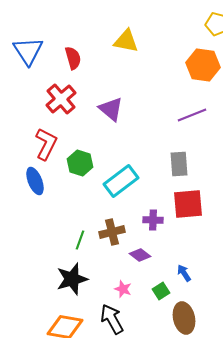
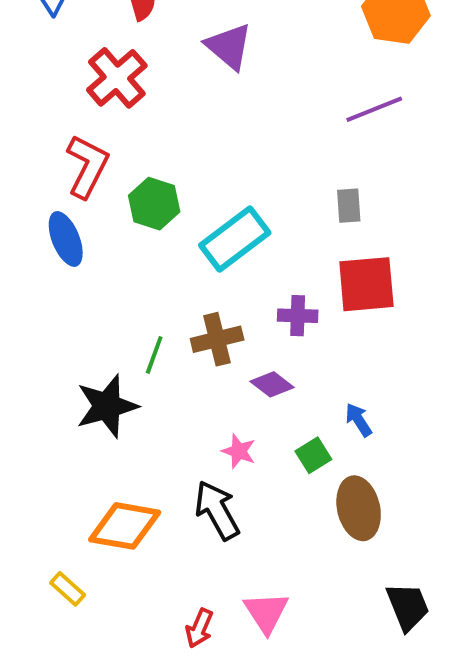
purple triangle: (111, 109) -> (229, 46), moved
gray rectangle: (179, 164) -> (349, 206), size x0.7
black star: (72, 279) -> (107, 406), moved

